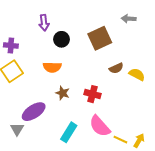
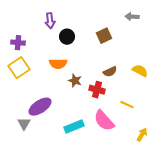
brown square: (100, 38) -> (104, 36), size x0.7
brown semicircle: (116, 68) -> (110, 72), moved
brown star: (63, 93) -> (75, 81), moved
cyan rectangle: (69, 132) -> (74, 127), turned 36
yellow line: (120, 140) -> (127, 105), moved

